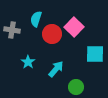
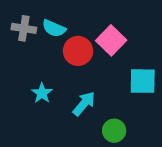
cyan semicircle: (36, 19) -> (54, 28), turned -84
gray cross: (12, 30) -> (24, 28), moved

